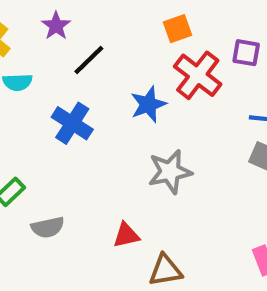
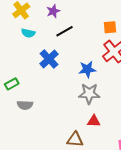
blue star: (148, 104) -> (87, 69), moved
red triangle: (126, 235) -> (94, 121), moved

